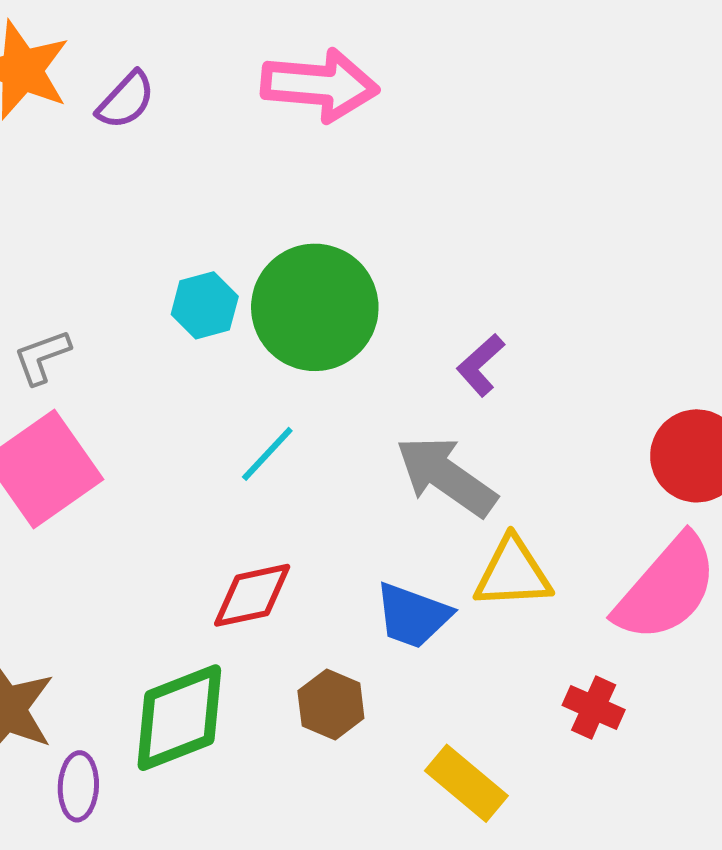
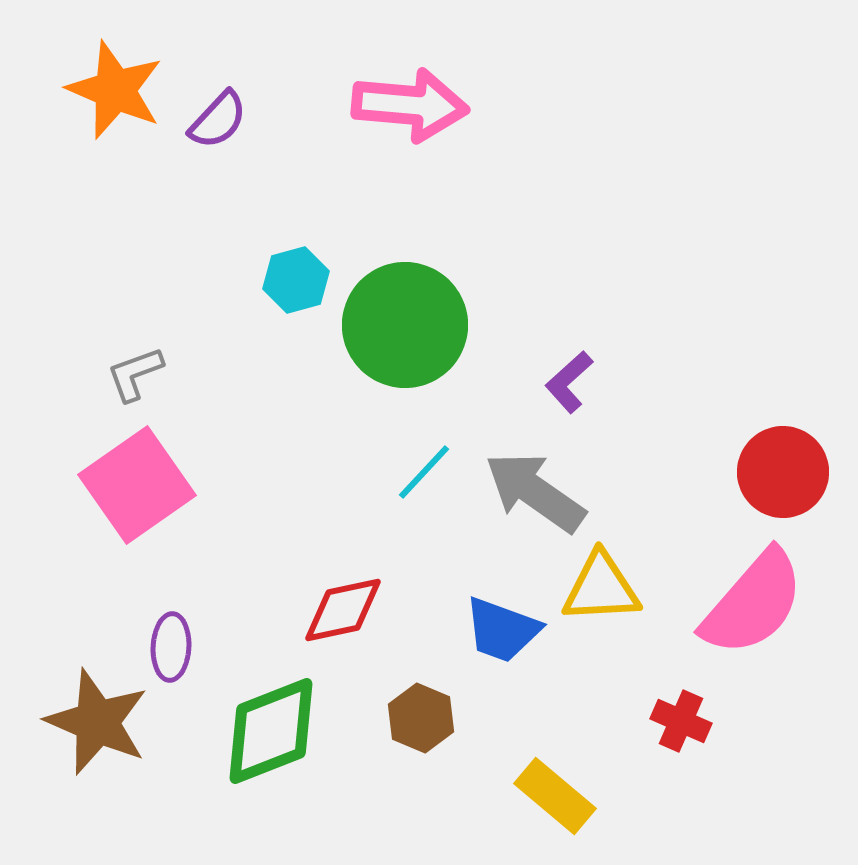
cyan hexagon: (205, 305) -> (296, 280), moved
cyan line: (267, 454) -> (424, 472), moved
purple ellipse: (78, 786) -> (171, 647), moved

